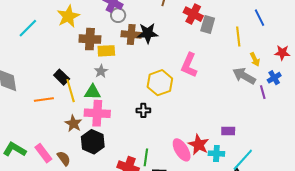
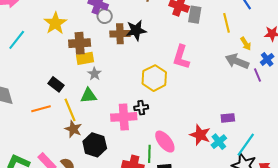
yellow rectangle: (106, 51) -> (85, 58), moved
yellow line: (71, 91) -> (70, 110), moved
pink cross: (97, 113) -> (124, 117), moved
pink ellipse: (182, 150) -> (165, 142), moved
cyan cross: (216, 154) -> (219, 142), turned -35

